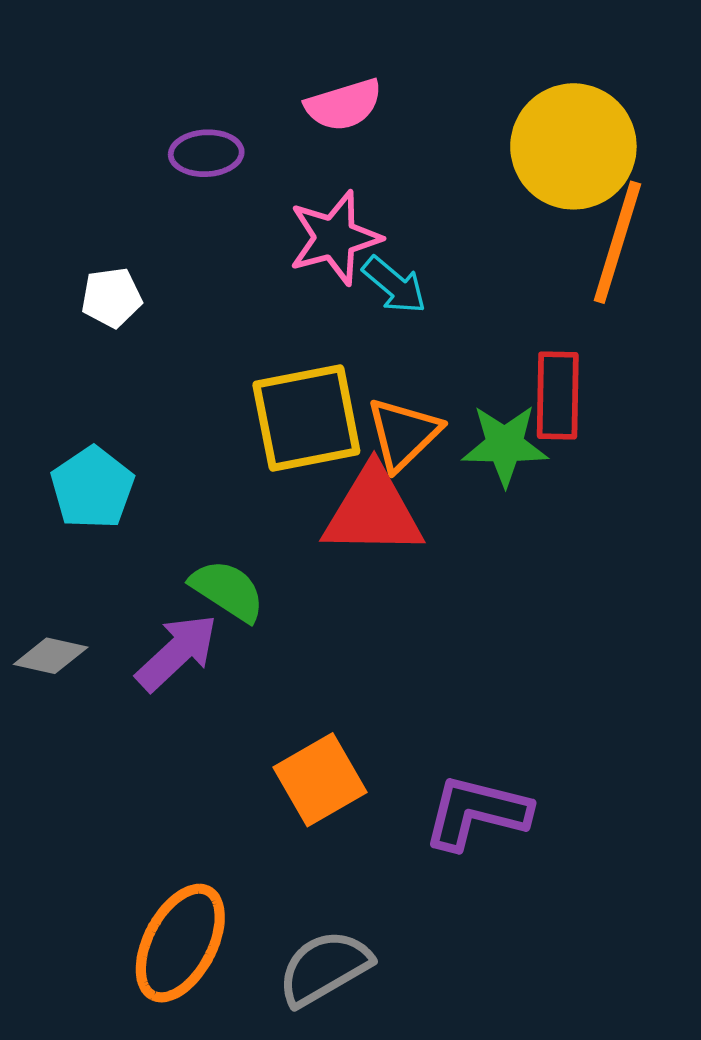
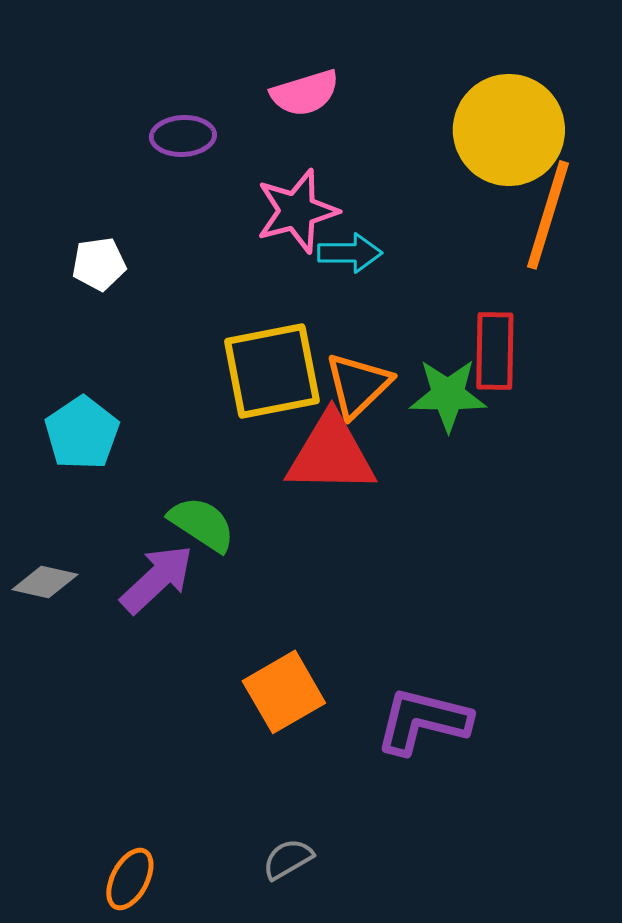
cyan arrow: (394, 285) -> (350, 253), turned -40
orange ellipse: (180, 943) -> (130, 879), moved, size x0.6
gray semicircle: (324, 968) -> (288, 859), size x0.6

